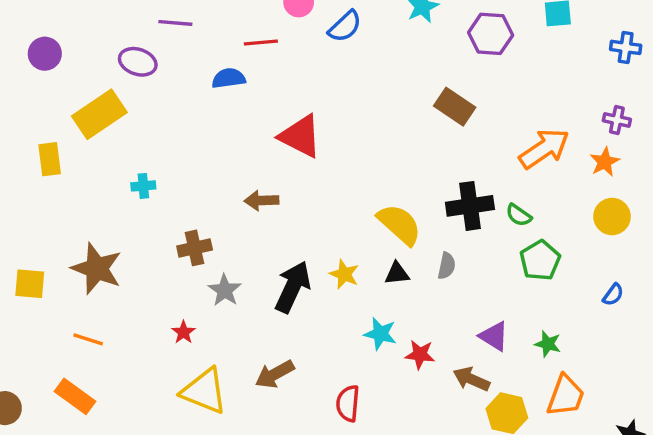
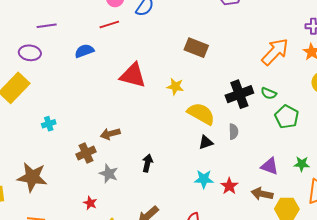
red line: (261, 43) -> (109, 24), moved
brown rectangle: (455, 107) -> (196, 48), moved
brown arrow: (261, 200) -> (110, 134), moved
yellow star: (344, 274) -> (175, 87), moved
black arrow: (293, 287) -> (147, 163), size x0.6
red star: (420, 354) -> (229, 186), turned -30

